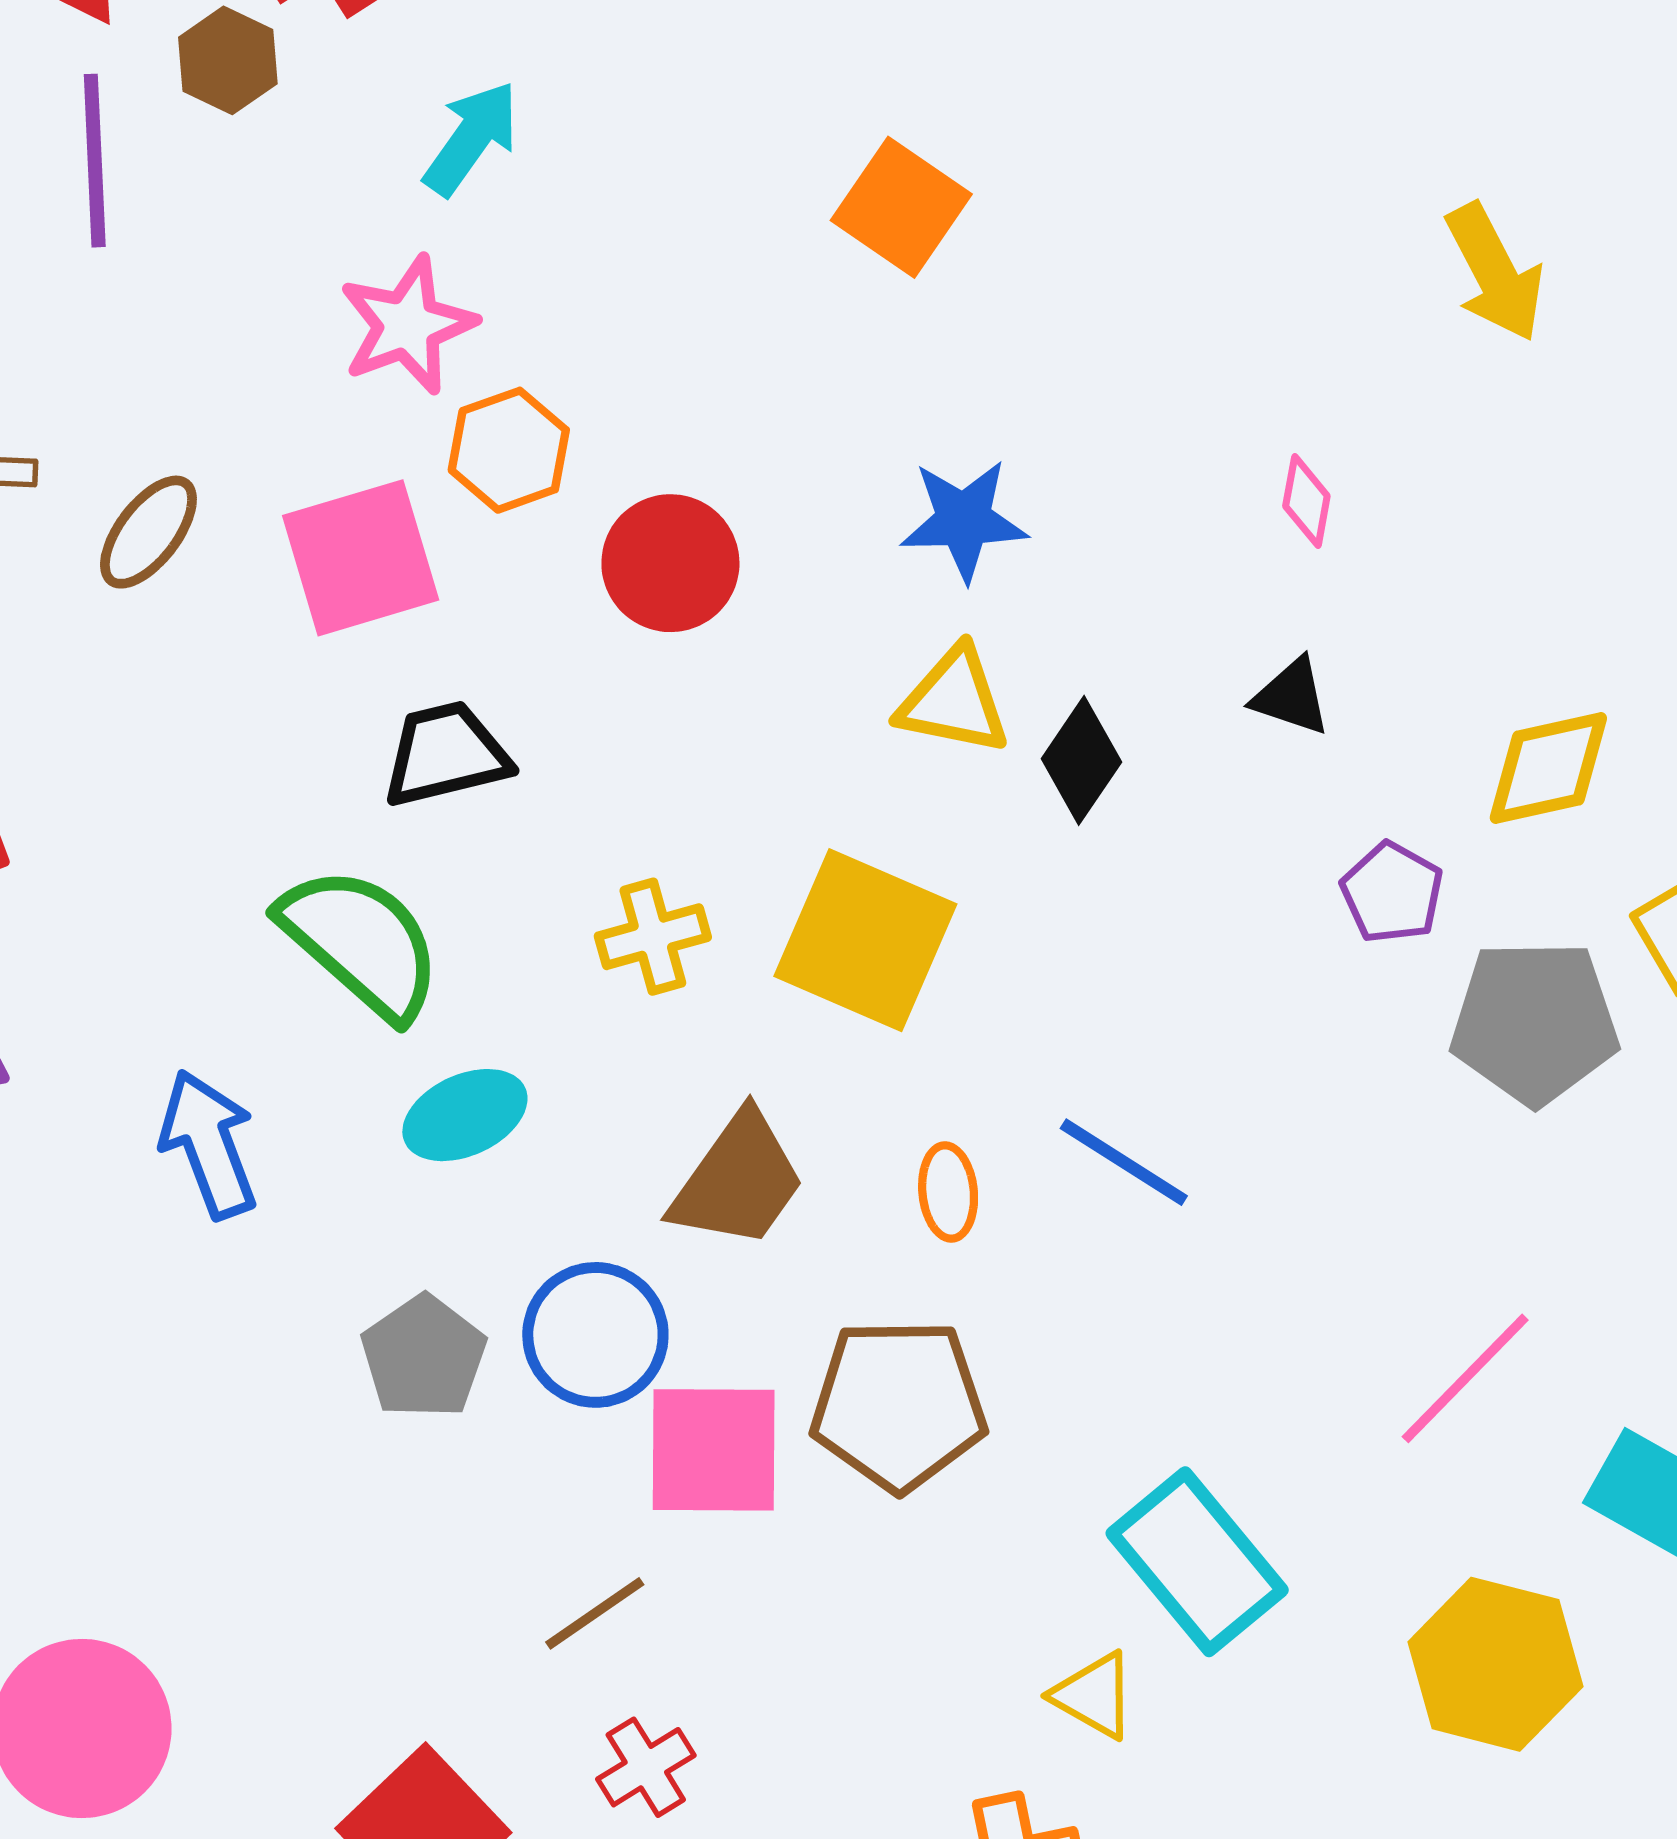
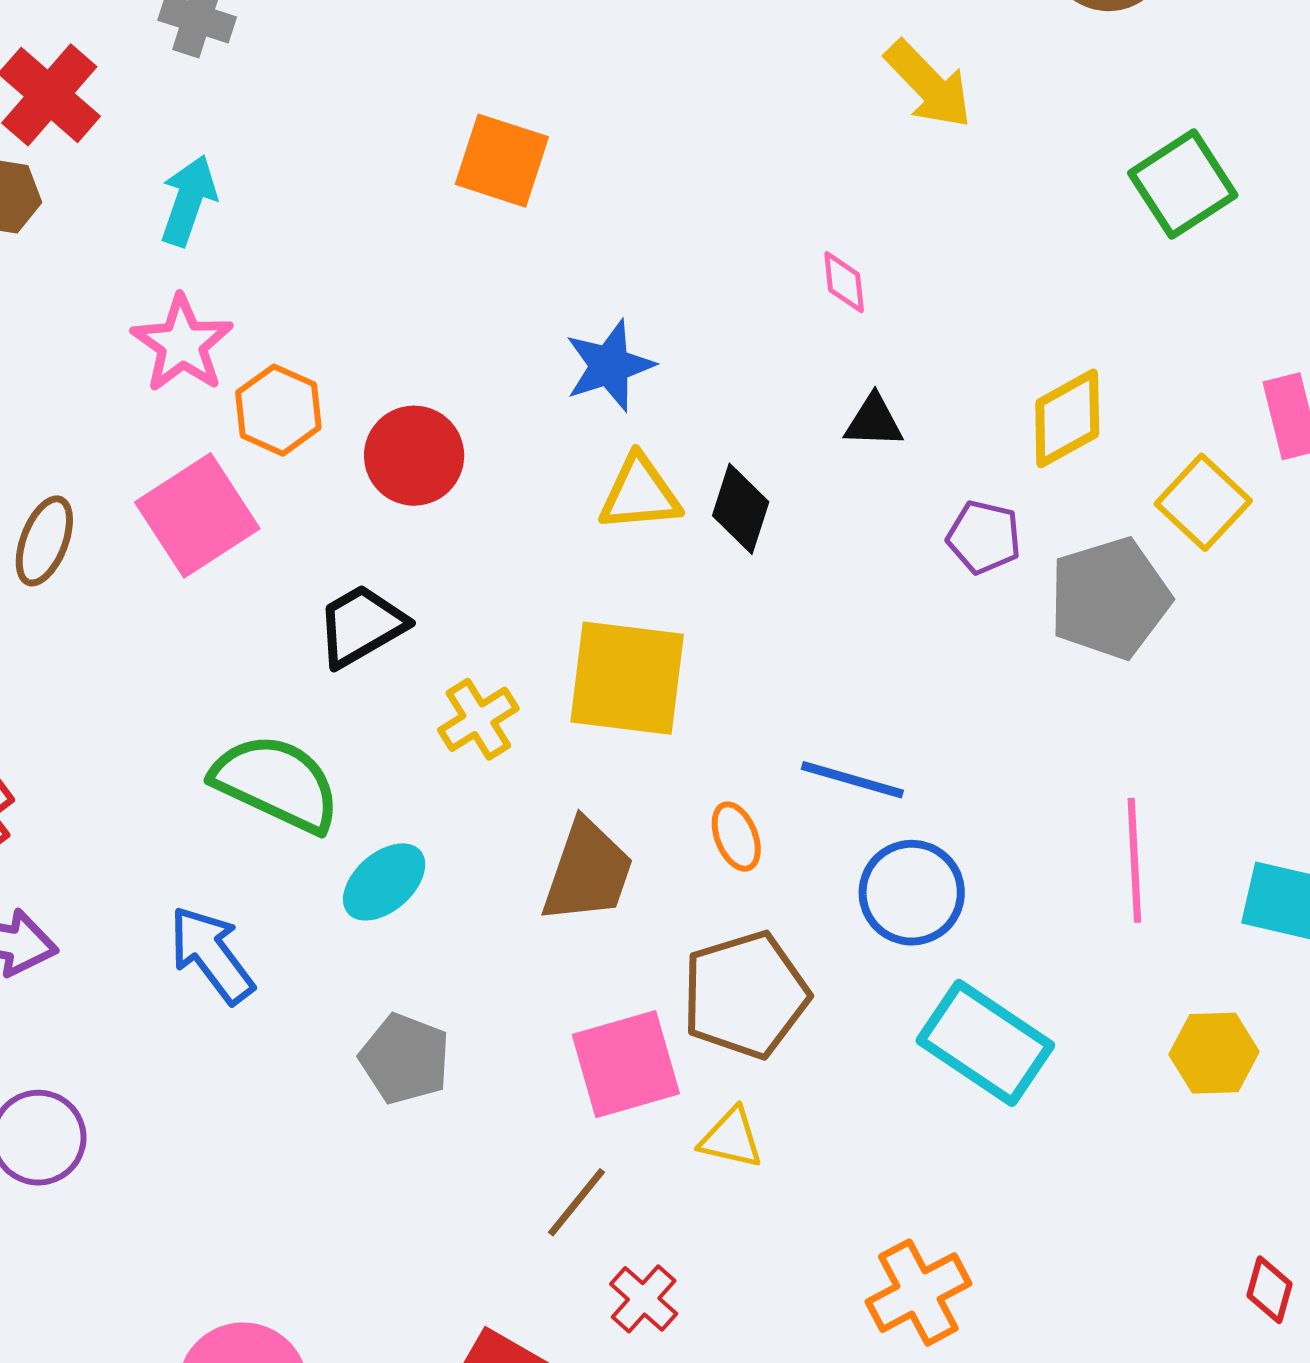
black trapezoid: (446, 754) -> (361, 626), moved
blue circle: (595, 1335) -> (912, 893), moved
pink line: (1465, 1378) -> (1134, 860), turned -31
yellow hexagon: (1495, 1664) -> (1214, 1053), size x0.7
yellow triangle: (1094, 1695) -> (731, 1138), moved

